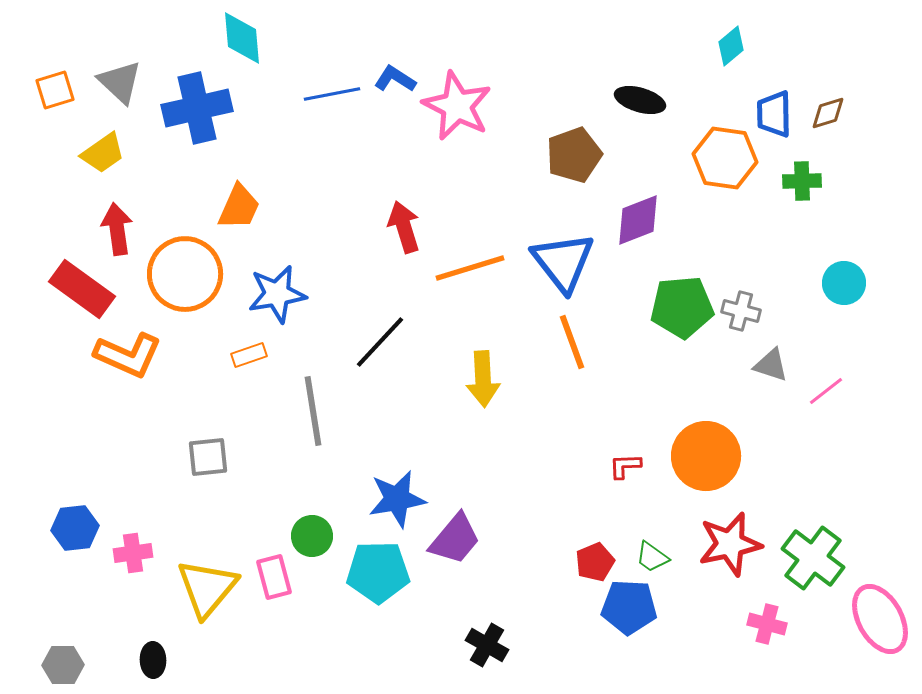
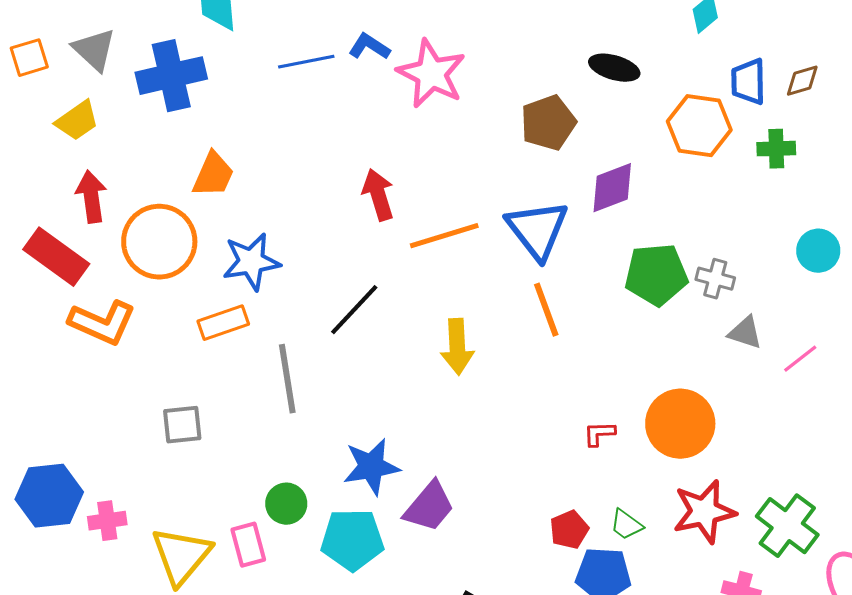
orange rectangle: (249, 355) -> (223, 323), size x1.4
blue hexagon: (75, 528) -> (49, 496), size x1.4

